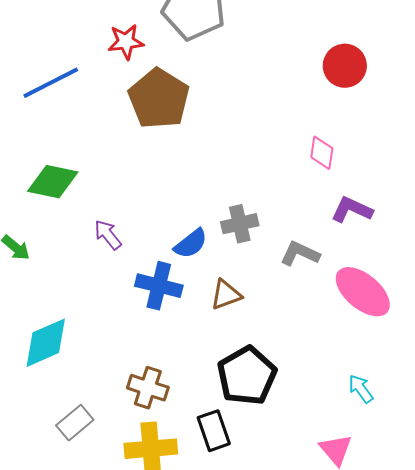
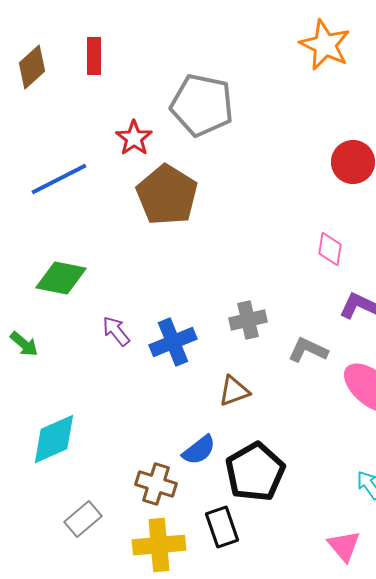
red star: (126, 42) -> (134, 138), turned -30
blue semicircle: (191, 244) -> (199, 450), moved
blue cross: (159, 286) -> (173, 342), moved, turned -36

